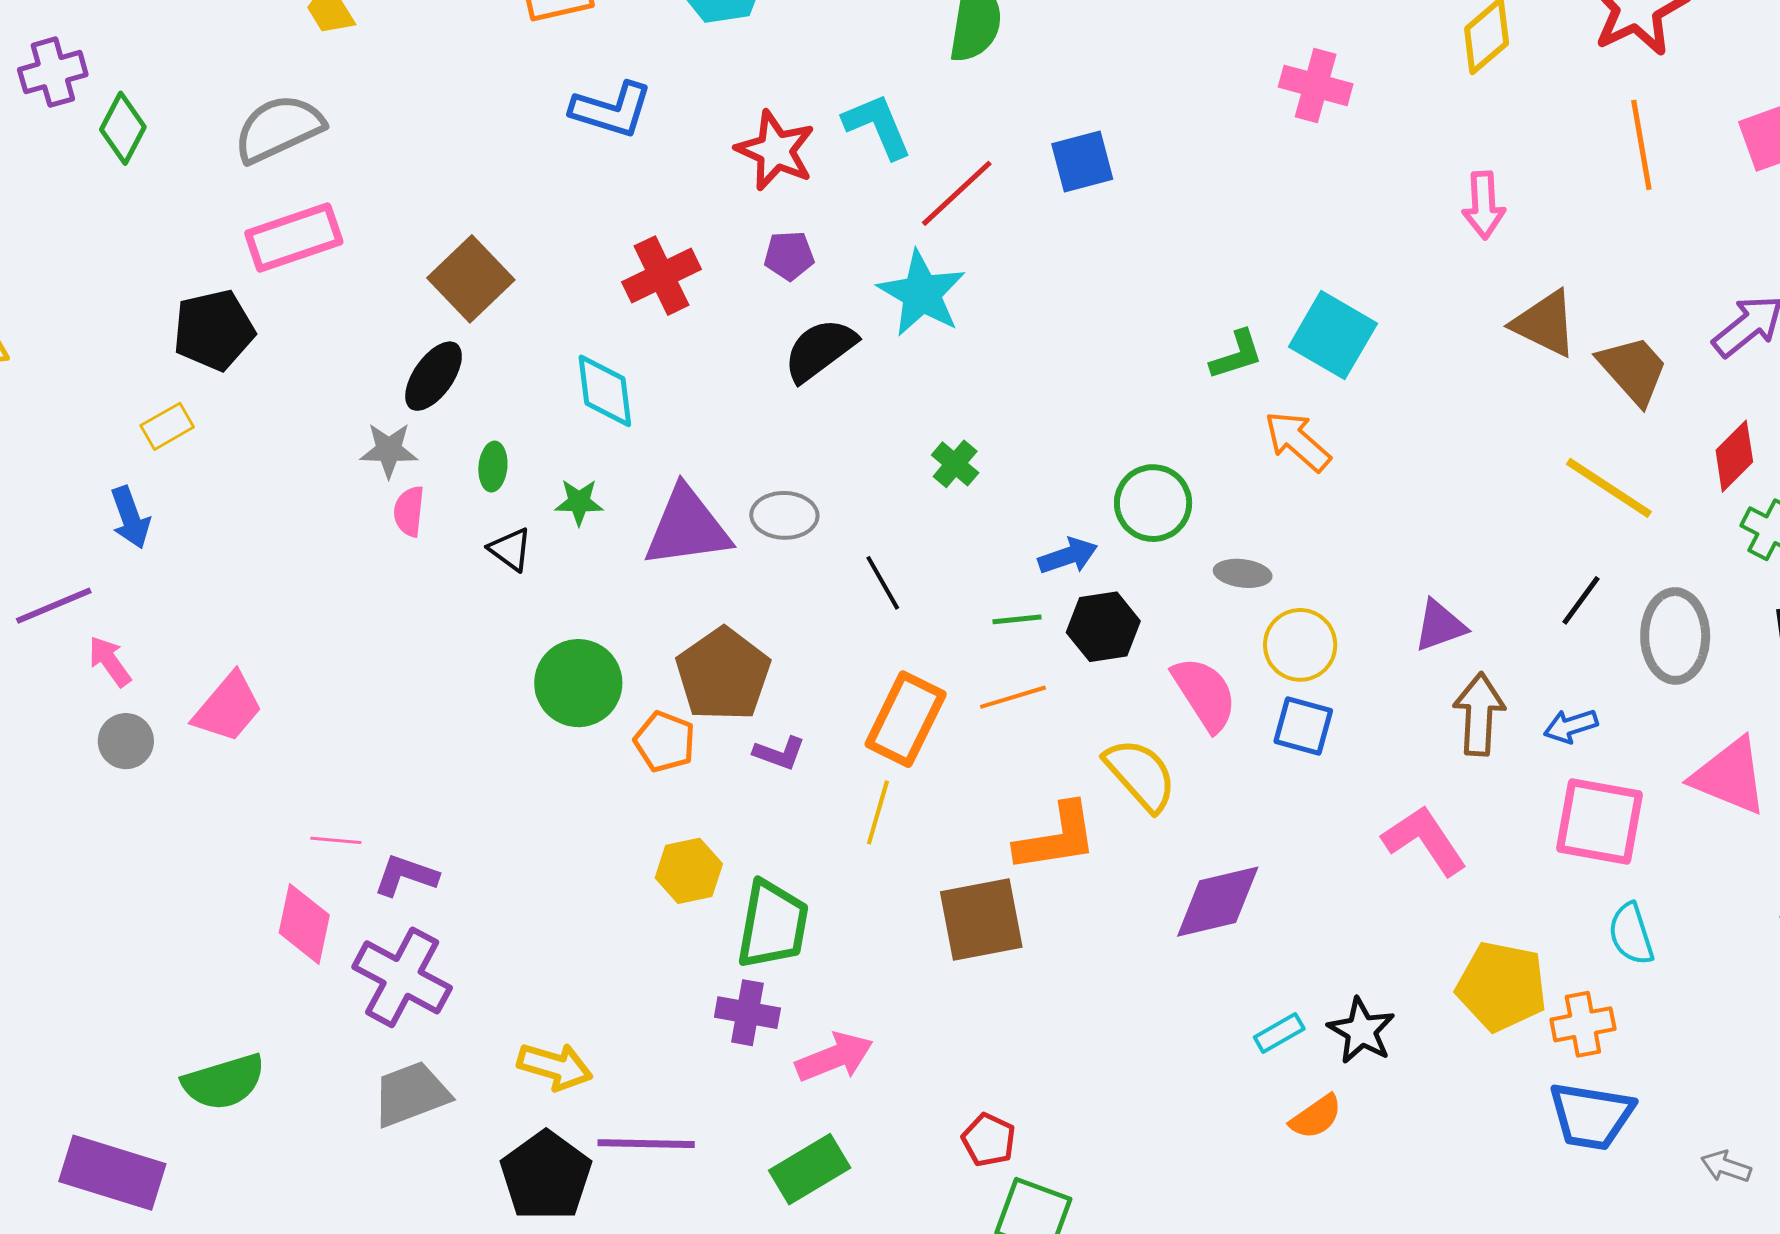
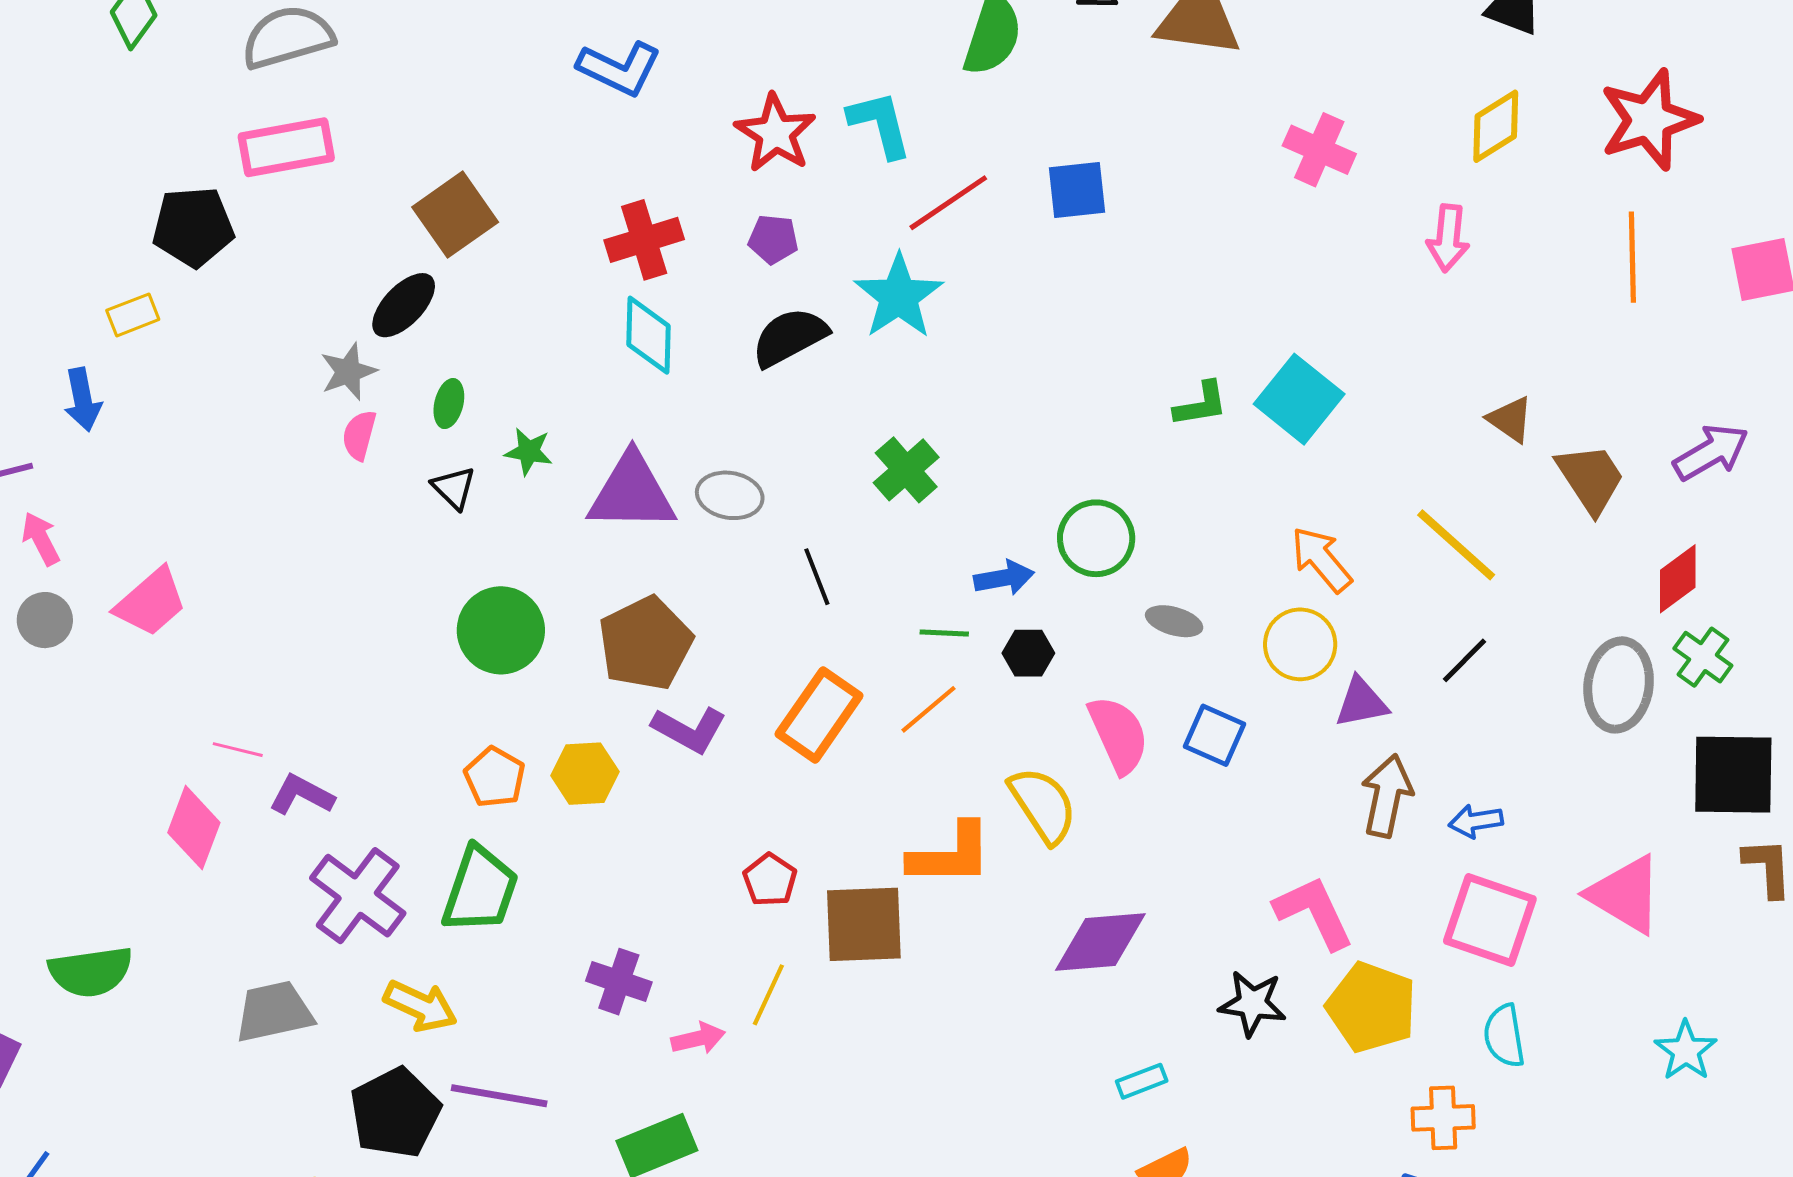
pink arrow: (1484, 205) -> (1448, 238), moved
brown triangle: (1545, 324) -> (1510, 419), size x0.7
cyan diamond: (605, 391) -> (648, 335), moved
orange arrow: (1298, 441) -> (1321, 559), moved
gray star: (389, 450) -> (348, 372), turned -30
green cross: (955, 464) -> (906, 470), size x1.4
yellow line: (1609, 488) -> (1456, 545), moved
black line: (1581, 600) -> (1465, 660), moved
black hexagon: (1103, 627) -> (1028, 653), size x0.7
gray ellipse: (1675, 636) -> (1619, 685), moved
yellow circle: (1300, 645) -> (1300, 644), moved
orange line: (1013, 697) -> (929, 709), turned -32
blue square: (1303, 726) -> (1215, 735), moved
orange pentagon: (665, 742) -> (495, 777), moved
purple L-shape: (779, 753) -> (689, 730), size x1.4
yellow line: (878, 812) -> (768, 995), moved
yellow hexagon: (689, 871) -> (585, 774), moved
green trapezoid: (773, 925) -> (480, 890), moved
purple cross: (402, 977) -> (358, 896), moved
yellow pentagon: (1502, 986) -> (1371, 1007), moved
black star: (1361, 1031) -> (1253, 1003), moved, turned -30
pink arrow: (834, 1057) -> (698, 1038), size x0.7
red pentagon: (989, 1140) -> (770, 880), moved

